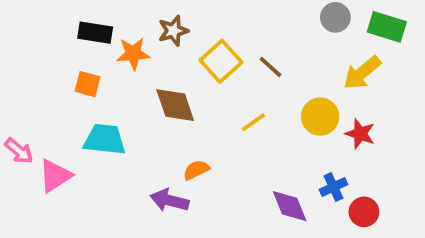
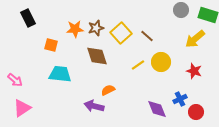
brown star: (173, 31) -> (96, 28), moved
black rectangle: (95, 33) -> (28, 18), moved, turned 54
yellow circle: (320, 117) -> (161, 62), moved
pink triangle: (55, 176) -> (22, 108), moved

